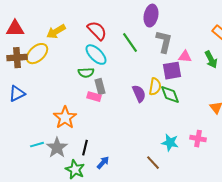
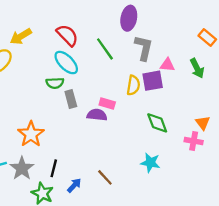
yellow semicircle: (155, 87) -> (133, 85), moved
purple semicircle: (139, 94) -> (97, 115), moved, turned -60
green diamond: (170, 95) -> (157, 123), moved
pink rectangle: (94, 97) -> (107, 103), moved
pink cross: (198, 139) -> (194, 141), moved
brown line: (153, 163) -> (105, 177), moved

